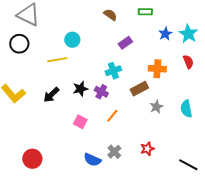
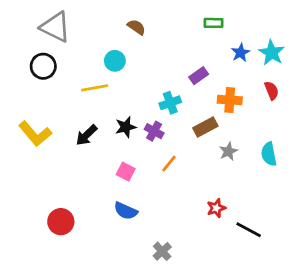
brown semicircle: (110, 15) -> (136, 27), moved
purple rectangle: (125, 43) -> (199, 76), moved
gray cross: (114, 152) -> (162, 251), moved
blue semicircle: (92, 160) -> (126, 211), moved
black line: (188, 165) -> (249, 230), moved

